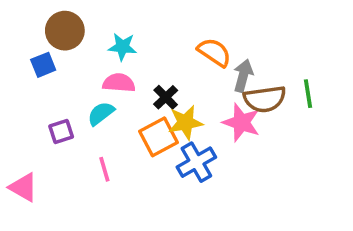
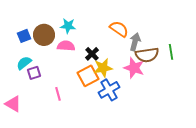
brown circle: (65, 31) -> (44, 35), moved
cyan semicircle: (101, 113) -> (24, 63), moved

